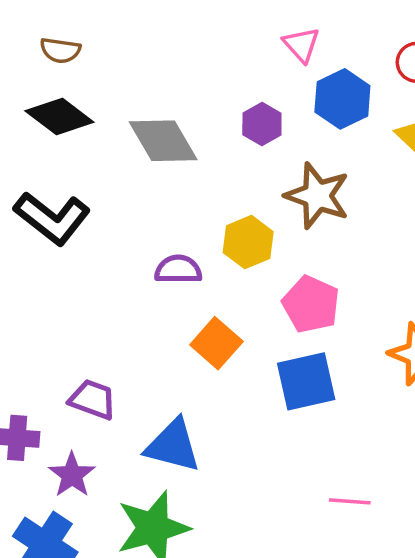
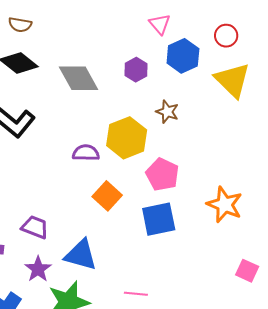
brown star: (317, 196) -> (167, 112), size x0.6
yellow hexagon: (248, 242) -> (127, 138), size x1.4
purple star: (72, 475) -> (38, 269), moved
pink line: (350, 501) -> (136, 294), moved

